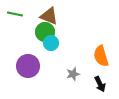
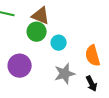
cyan circle: (51, 43) -> (59, 43), moved
gray star: (73, 74) -> (65, 74), size x1.5

